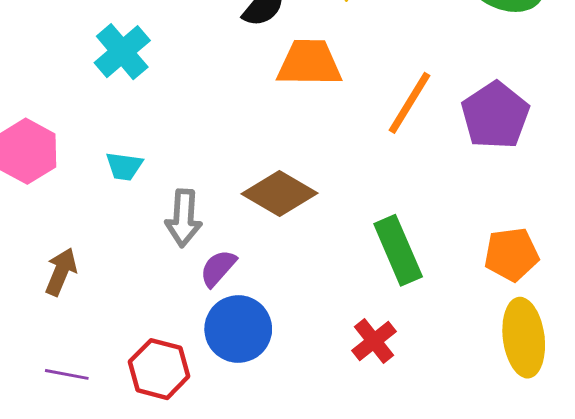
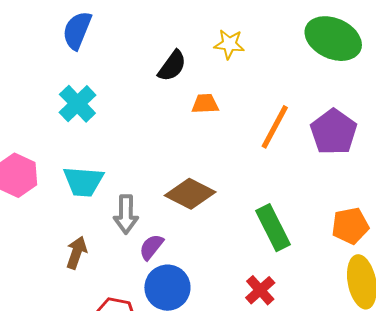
orange trapezoid: (309, 63) -> (205, 104), size x0.6
cyan trapezoid: (124, 166) -> (83, 182), size x1.6
brown arrow: (61, 272) -> (76, 253), moved

